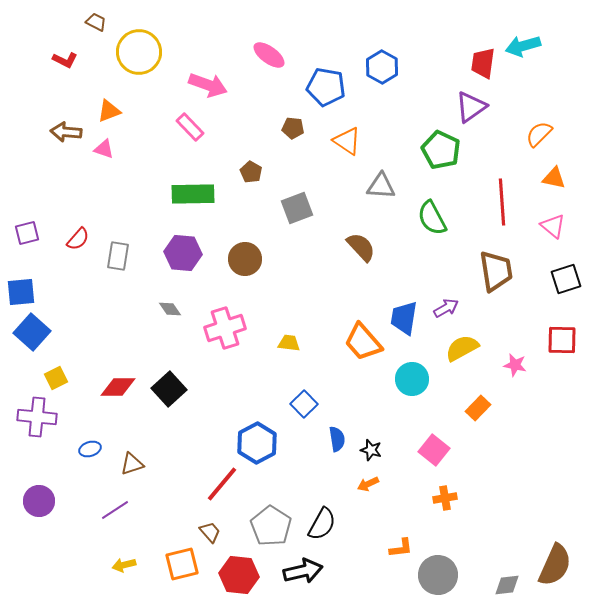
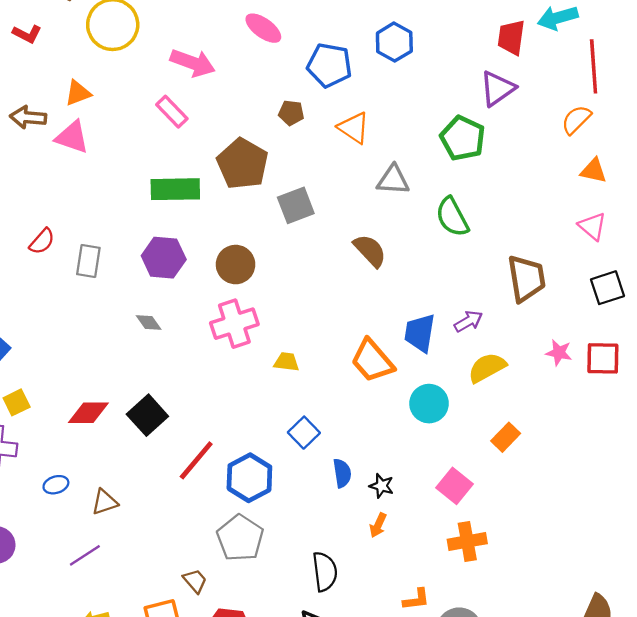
pink triangle: (104, 149) -> (72, 137), size x1.5
brown pentagon: (251, 172) -> (242, 164), size x2.0
red line: (502, 202) -> (594, 66), moved
pink cross: (225, 328) -> (234, 324), moved
pink star: (515, 365) -> (559, 353), moved
red line: (222, 484) -> (196, 460), moved
orange arrow: (368, 484) -> (378, 525), turned -40
orange cross: (445, 498) -> (467, 541), size x1.4
black semicircle: (322, 524) -> (325, 572), turned -36
gray pentagon: (271, 526) -> (240, 538), moved

